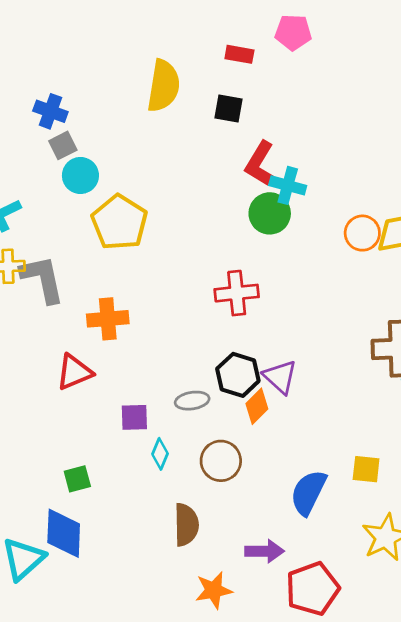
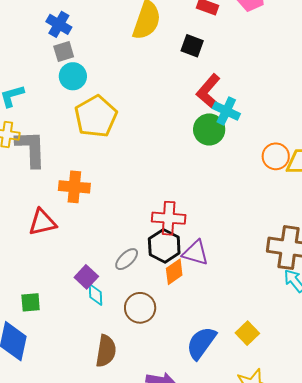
red cross: (237, 293) -> (169, 218), moved
purple triangle: (280, 377) -> (195, 253), turned -36
gray ellipse: (192, 401) -> (127, 259), turned -45
purple square: (134, 417) -> (86, 277), moved, turned 35
cyan diamond: (160, 454) -> (96, 295), turned -35
yellow square: (366, 469) -> (247, 333), turned 30

